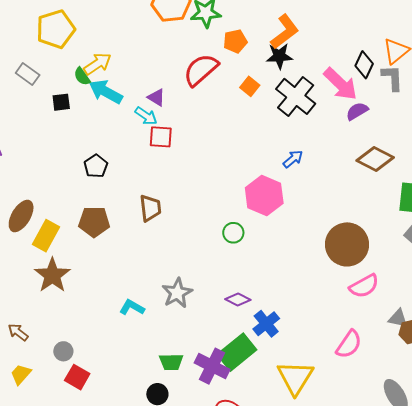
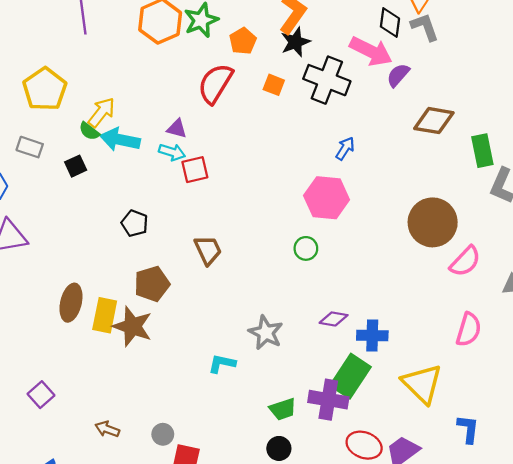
brown star: (52, 275) -> (132, 326), moved
blue cross: (266, 324) -> (372, 336), turned -32

